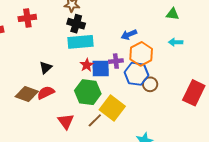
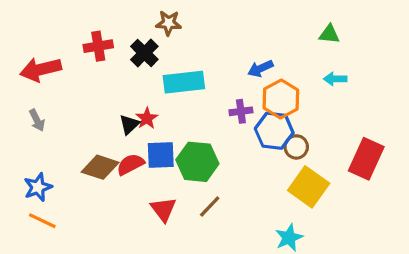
black cross: (76, 24) -> (144, 53), moved, turned 30
red star: (87, 65) -> (147, 118), moved
blue square: (101, 69) -> (161, 155), moved
yellow square: (112, 108) -> (309, 187), moved

